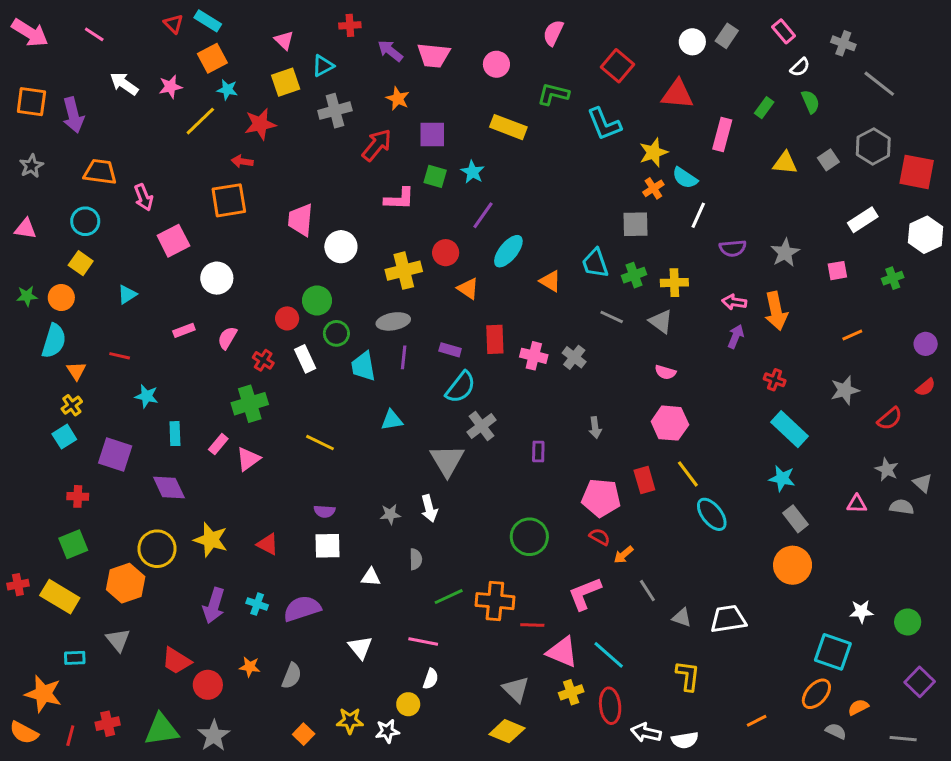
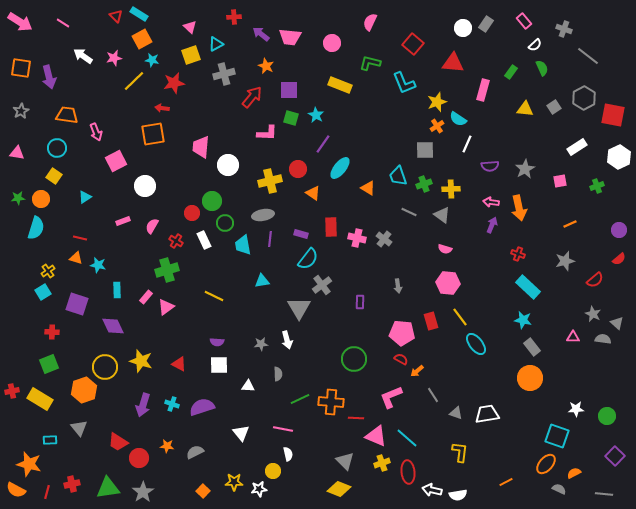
orange triangle: (76, 371) -> (76, 258), moved, turned -40
gray semicircle: (292, 676) -> (195, 452), turned -138
white semicircle: (431, 679) -> (288, 454), turned -32

